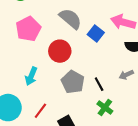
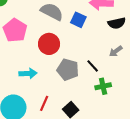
cyan arrow: (31, 76) -> (28, 73), turned -102
green cross: (105, 107) -> (103, 86), turned -35

